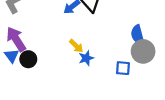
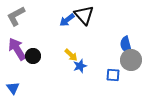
blue triangle: (12, 56) -> (13, 88), moved
black circle: (28, 59) -> (33, 56), moved

